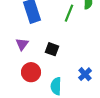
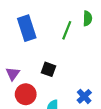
purple triangle: (22, 44) -> (13, 74), moved

